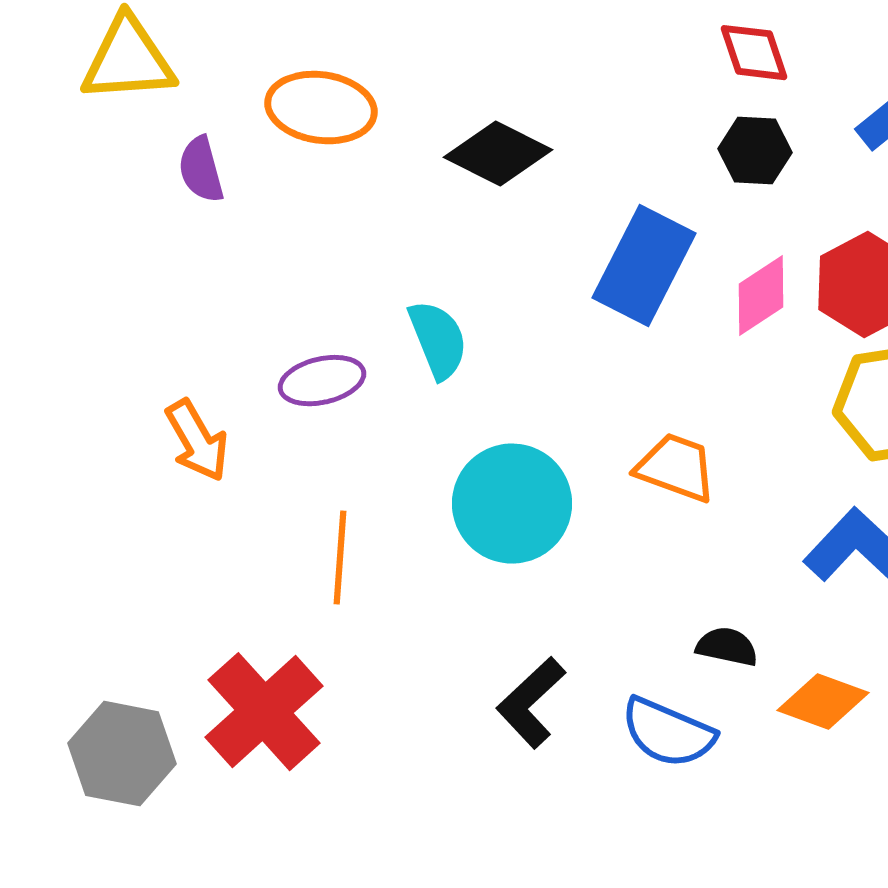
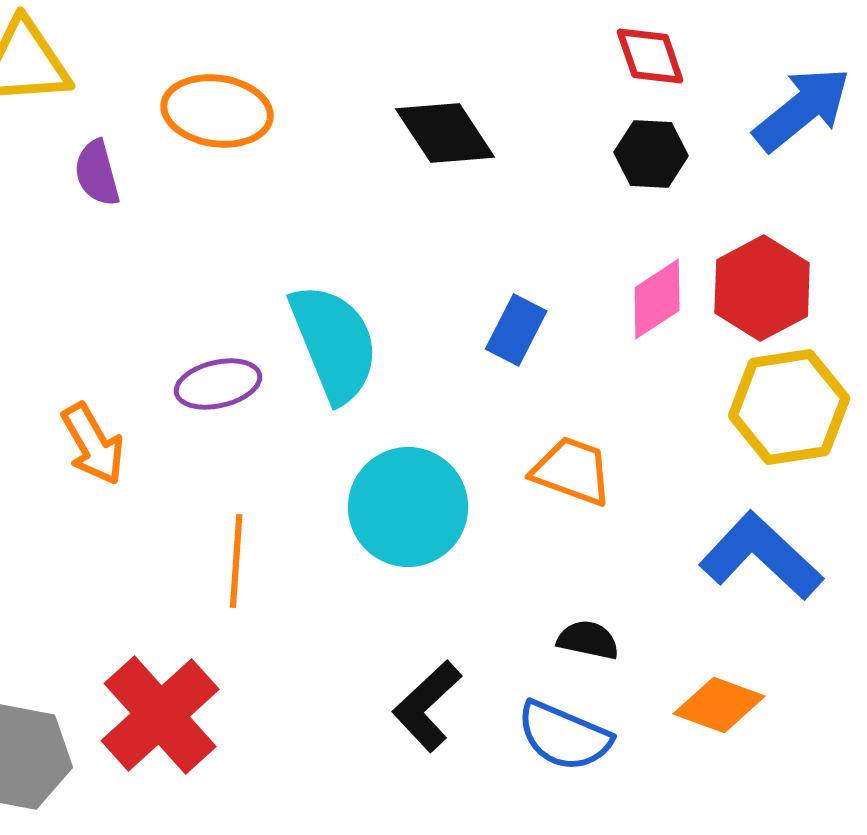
black diamond: (498, 154) -> (445, 133), moved, turned 30
blue rectangle: (644, 266) -> (516, 330), moved, size x0.6
cyan semicircle: (438, 340) -> (334, 343), size x1.5
black semicircle: (727, 647) -> (588, 640), moved

